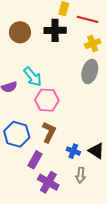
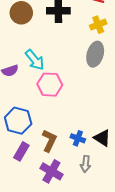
brown L-shape: (49, 132) -> (49, 141), moved
purple rectangle: (35, 160) -> (21, 151), moved

